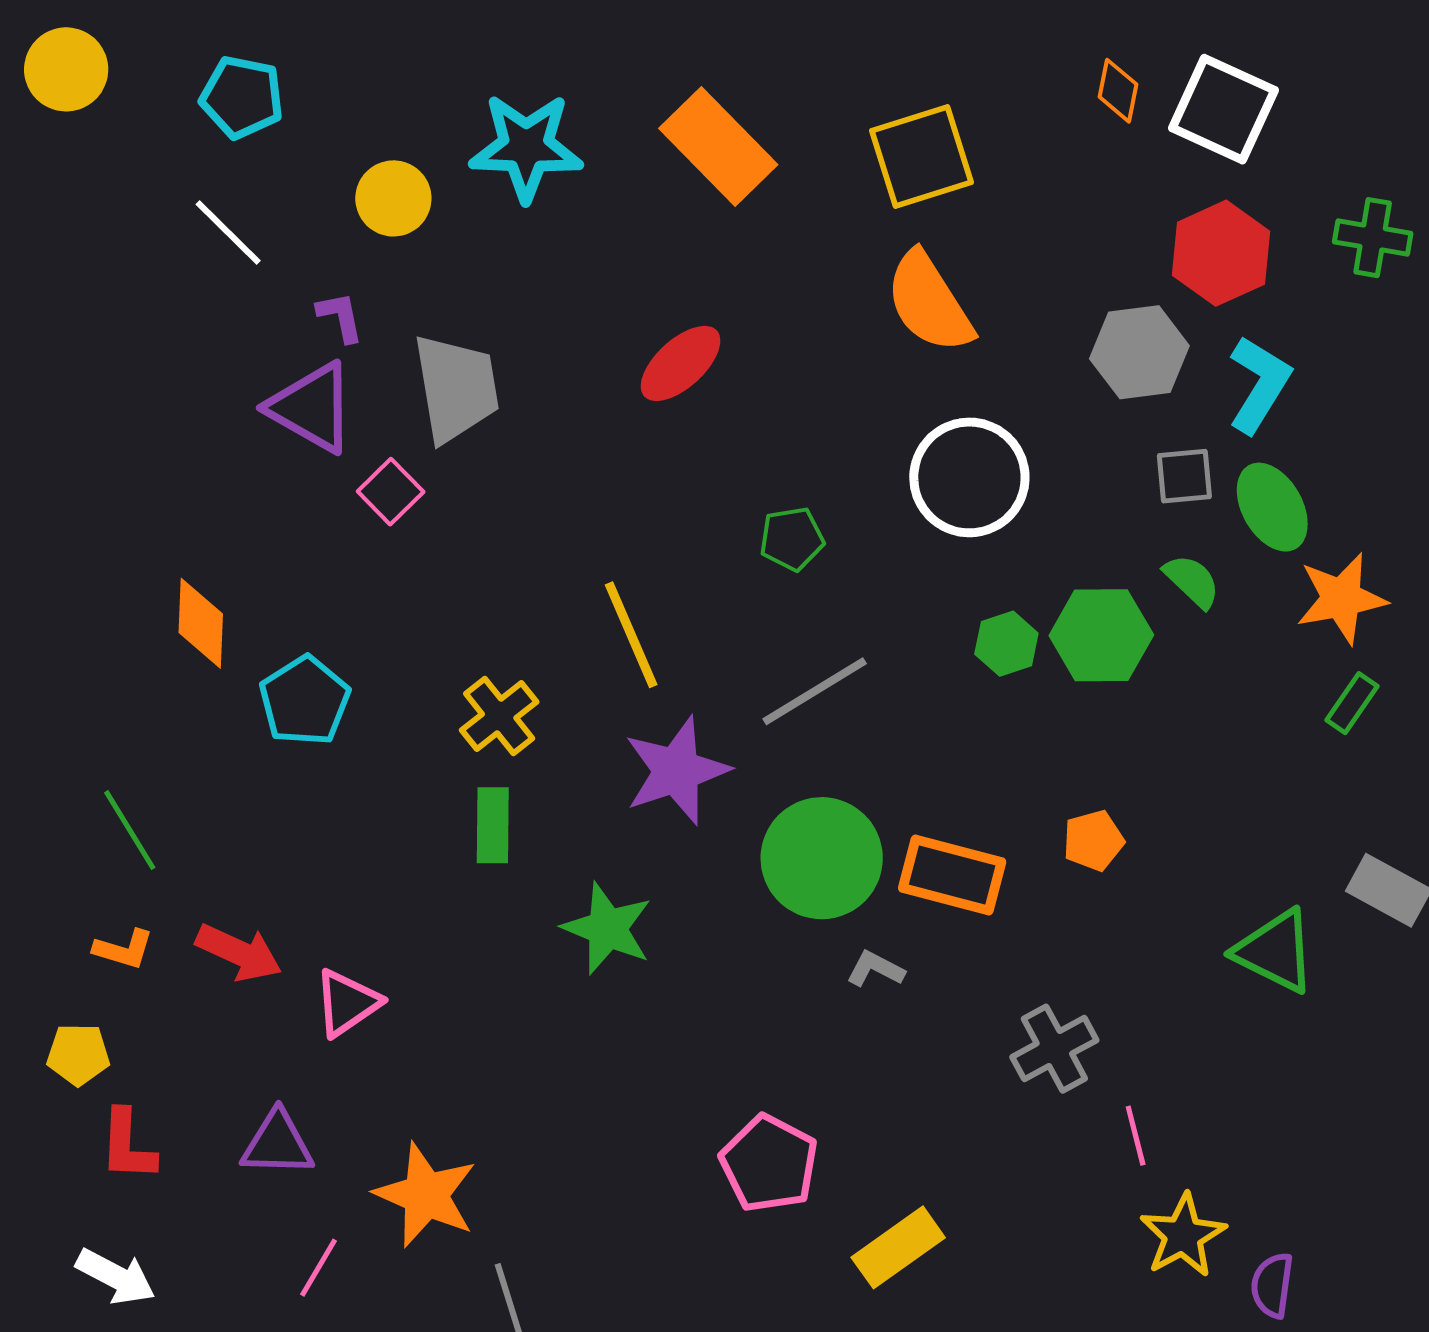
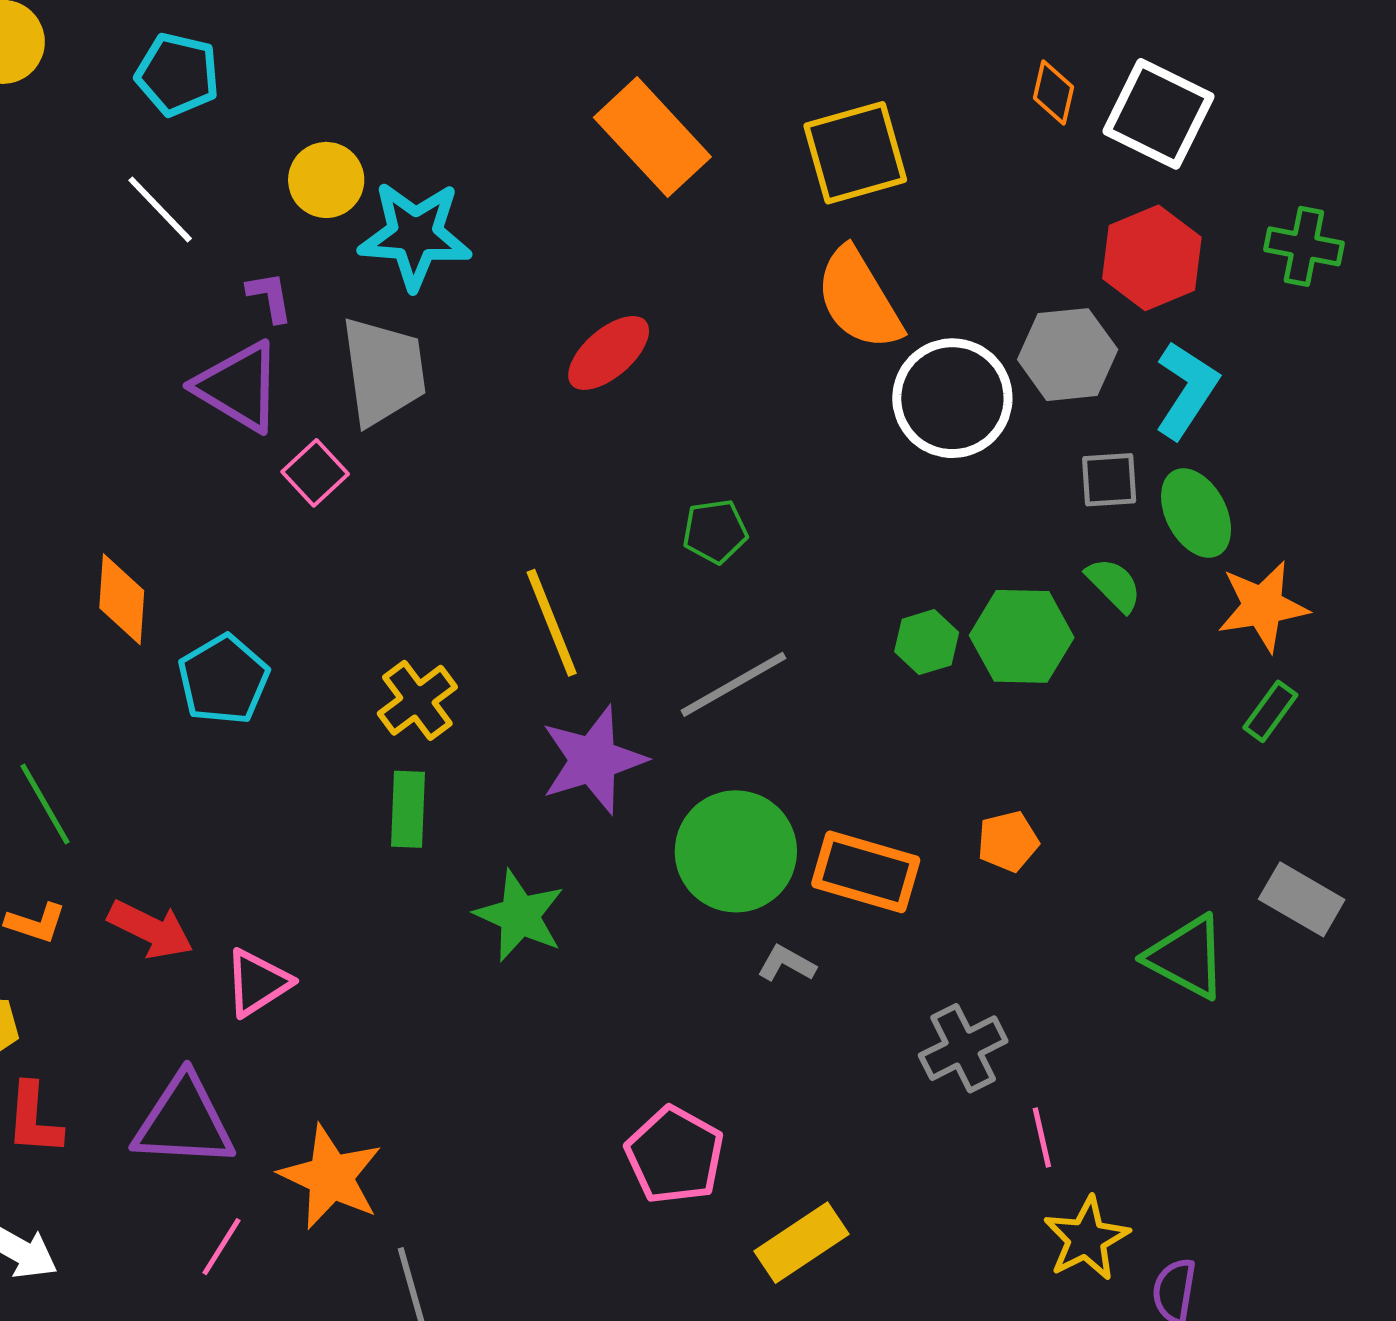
cyan star: (526, 147) -> (415, 235), moved
white circle: (969, 477) -> (952, 398), moved
purple triangle: (277, 1144) -> (184, 1121), size x1.4

